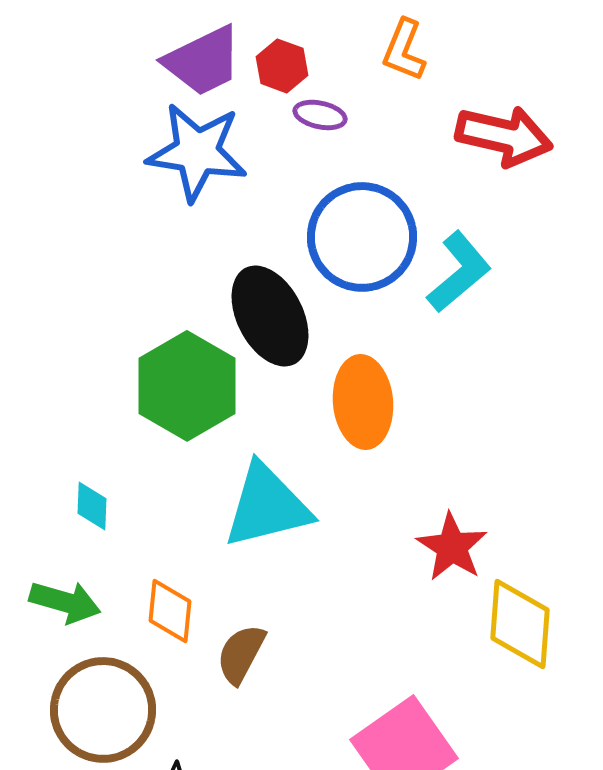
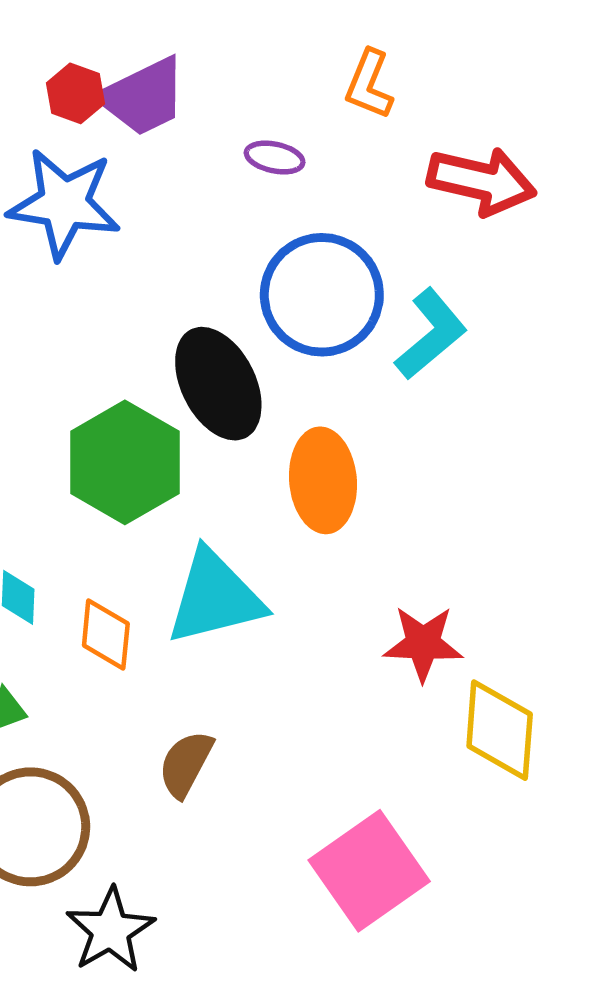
red hexagon: (282, 66) -> (75, 93), moved
blue star: (197, 152) -> (64, 204), moved
red star: (452, 547) -> (423, 644), turned -30
orange diamond: (170, 611) -> (106, 635), moved

